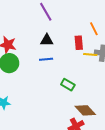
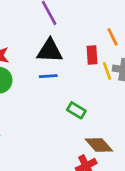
black triangle: (47, 40) -> (50, 51), size x1.5
yellow line: (90, 54) -> (107, 71), turned 64

